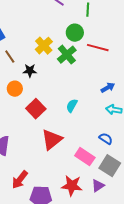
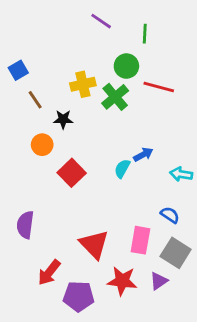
yellow cross: (44, 46) -> (83, 84), turned 30
blue arrow: (108, 88) -> (143, 155), moved
red triangle: (52, 140) -> (94, 244), moved, turned -35
pink rectangle: (85, 157) -> (140, 240), turned 66

